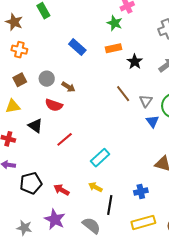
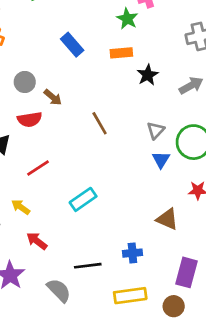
brown line: (123, 94) -> (100, 123), moved
red semicircle: (54, 105) -> (30, 119), turned -36
yellow arrow: (95, 187) -> (21, 207), moved
red arrow: (61, 190) -> (37, 241), moved
black line: (110, 205) -> (88, 266), turned 66

